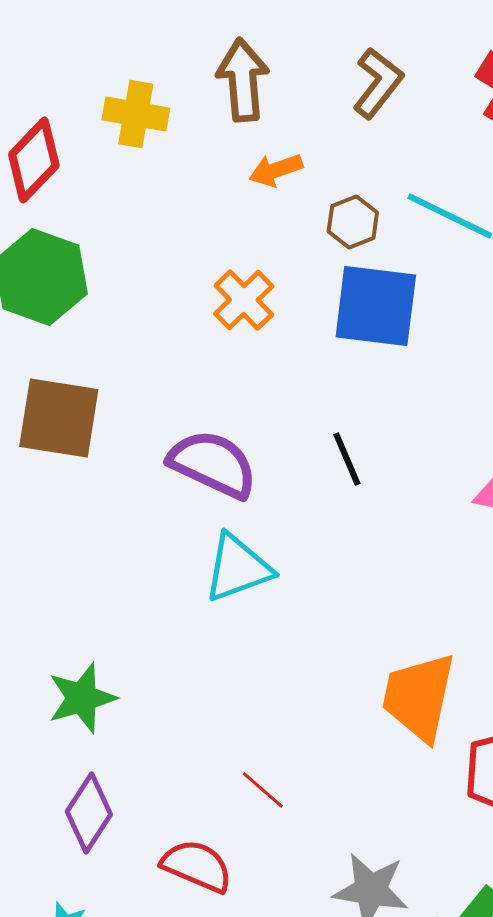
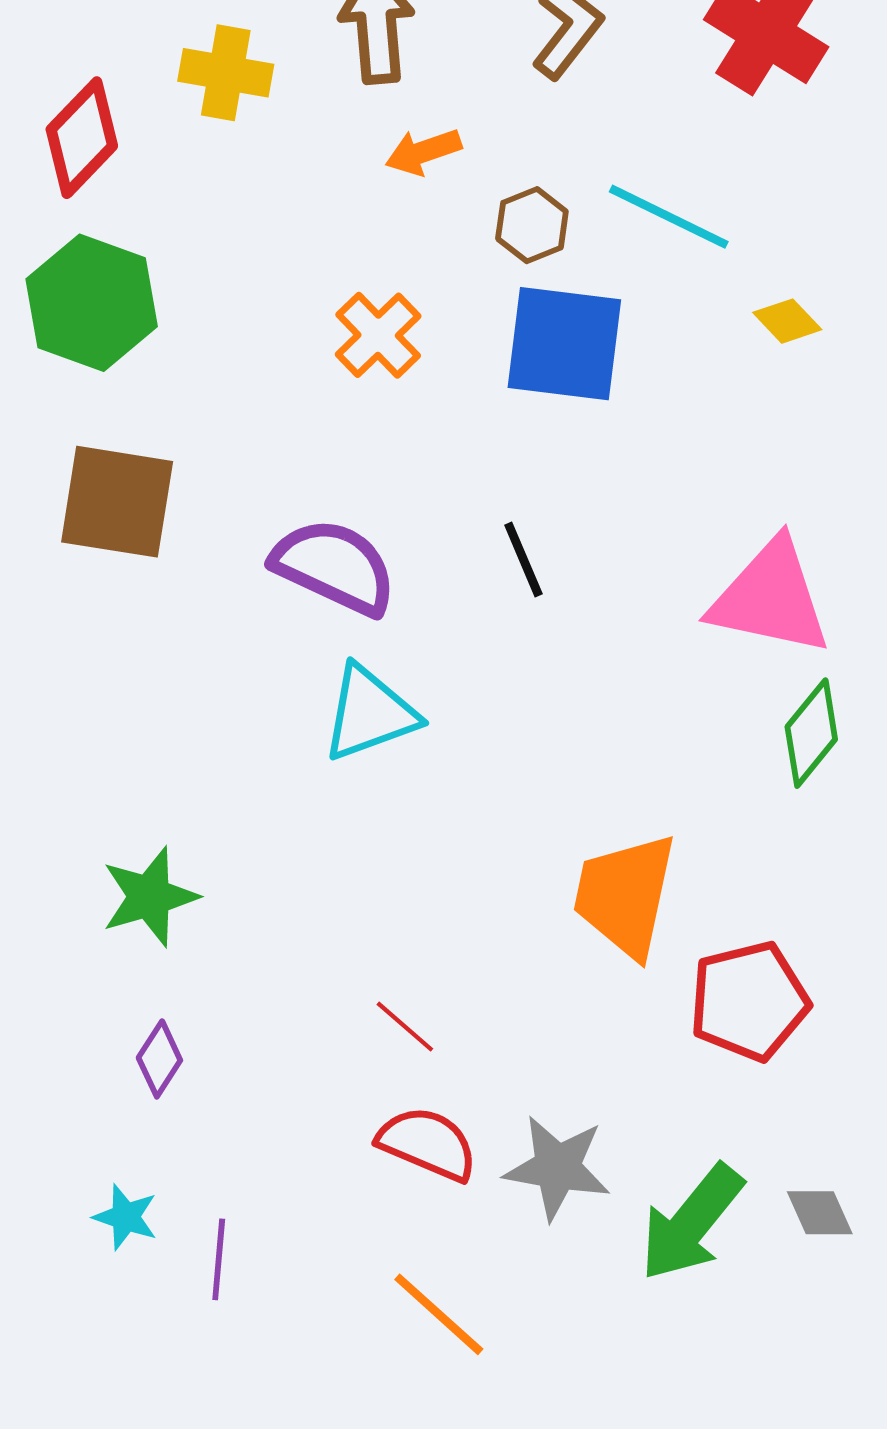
purple diamond: (89, 813) -> (159, 1059), size x0.7
red semicircle: (197, 866) -> (428, 1144), moved

